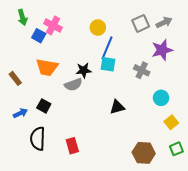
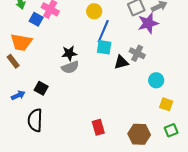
purple star: (162, 50) -> (148, 23), moved
orange trapezoid: (47, 67) -> (21, 42), moved
black star: (84, 70) -> (69, 53), moved
black triangle: (117, 107) -> (121, 62), moved
yellow square: (171, 122) -> (166, 104), turned -32
red rectangle: (72, 146) -> (98, 127), moved

